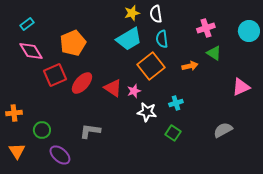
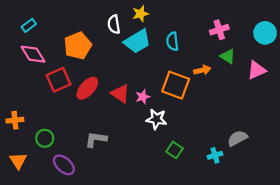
white semicircle: (156, 14) -> (114, 24), moved
orange square: (151, 66) -> (176, 85), moved, turned -32
pink triangle: (241, 87) -> (257, 70), moved
cyan cross: (176, 103) -> (215, 155), moved
green square: (173, 133) -> (175, 150), moved

